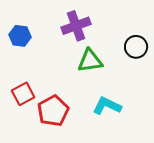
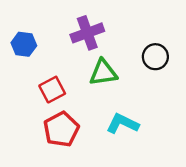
red square: (23, 94) -> (52, 90), moved

